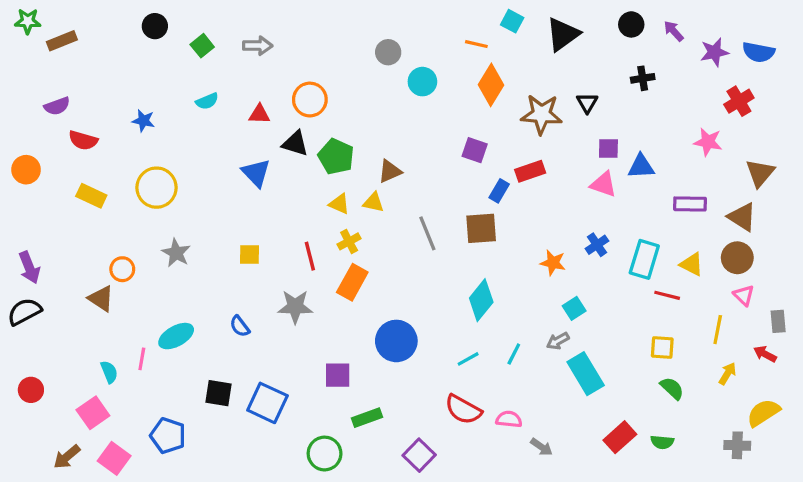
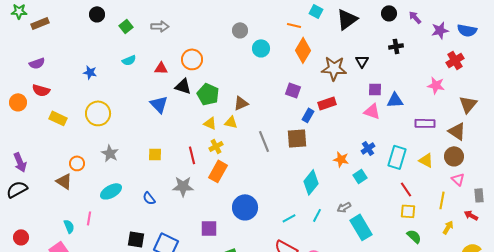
red semicircle: (83, 140) -> (41, 90), moved
red line: (667, 295) -> (406, 189), moved, turned 42
cyan diamond: (481, 300) -> (311, 182), moved
cyan square: (574, 308) -> (360, 176), moved
cyan ellipse: (176, 336) -> (111, 191), moved

